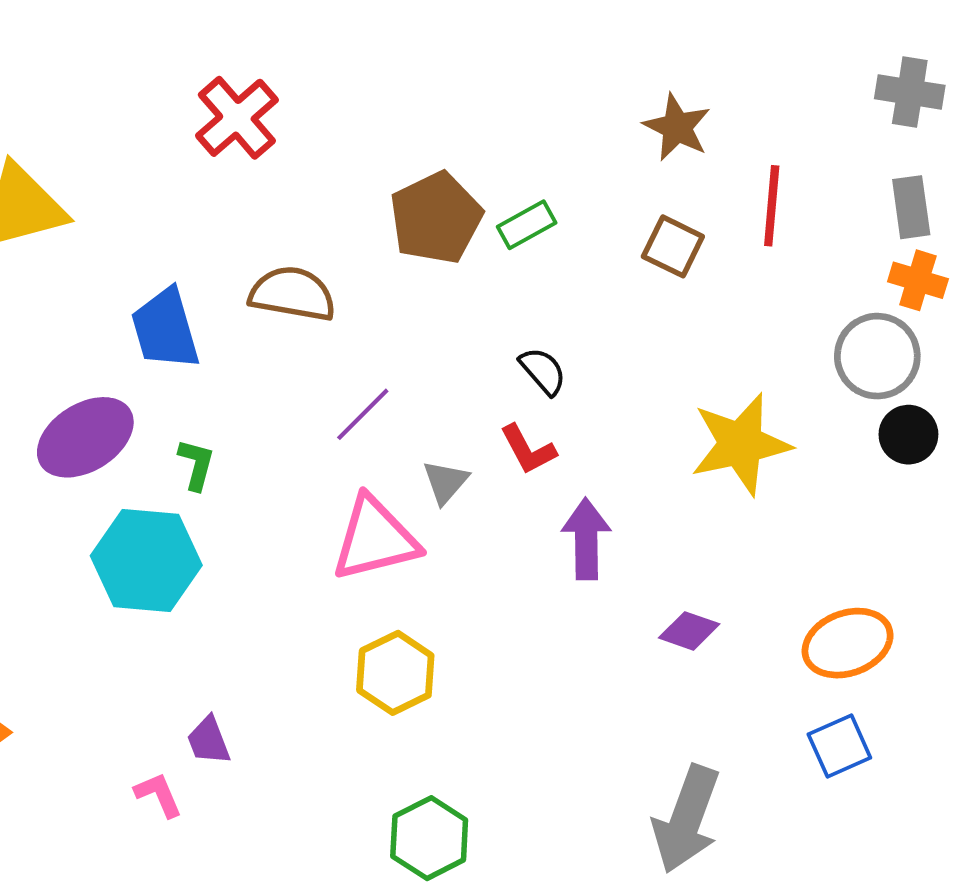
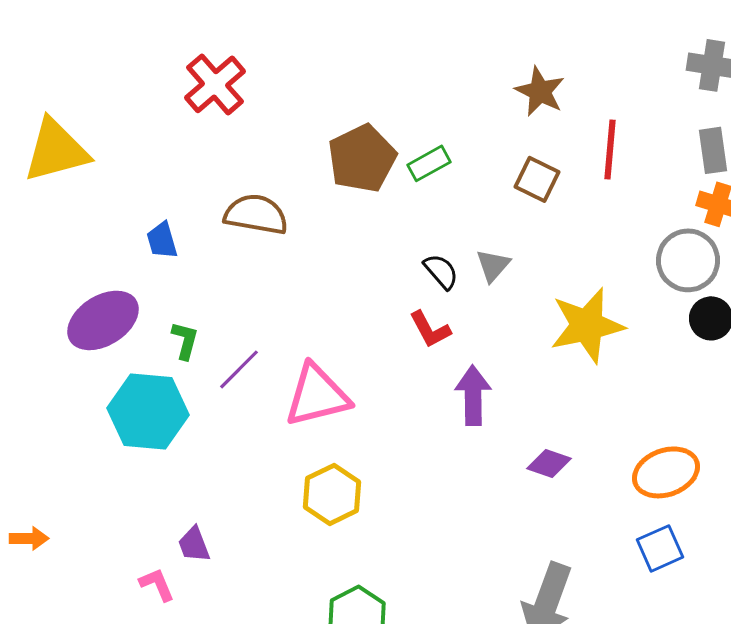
blue trapezoid: (165, 329) -> (162, 240), size x0.6
purple line: (363, 414) -> (239, 369), moved
gray triangle: (445, 482) -> (493, 265), moved

